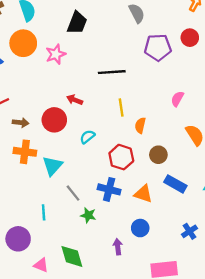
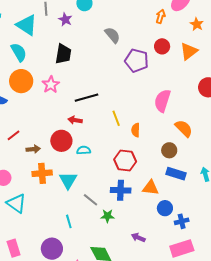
purple pentagon: (158, 47) -> (137, 60), turned 30
black line: (112, 72) -> (87, 98), moved
pink semicircle: (177, 99) -> (162, 101), size x1.6
cyan semicircle: (87, 137) -> (84, 150), moved, turned 48
brown circle: (158, 155) -> (169, 150), moved
blue circle: (140, 228) -> (165, 208), moved
blue cross: (189, 231) -> (182, 221), moved, turned 32
purple arrow: (118, 247) -> (138, 237), turned -48

